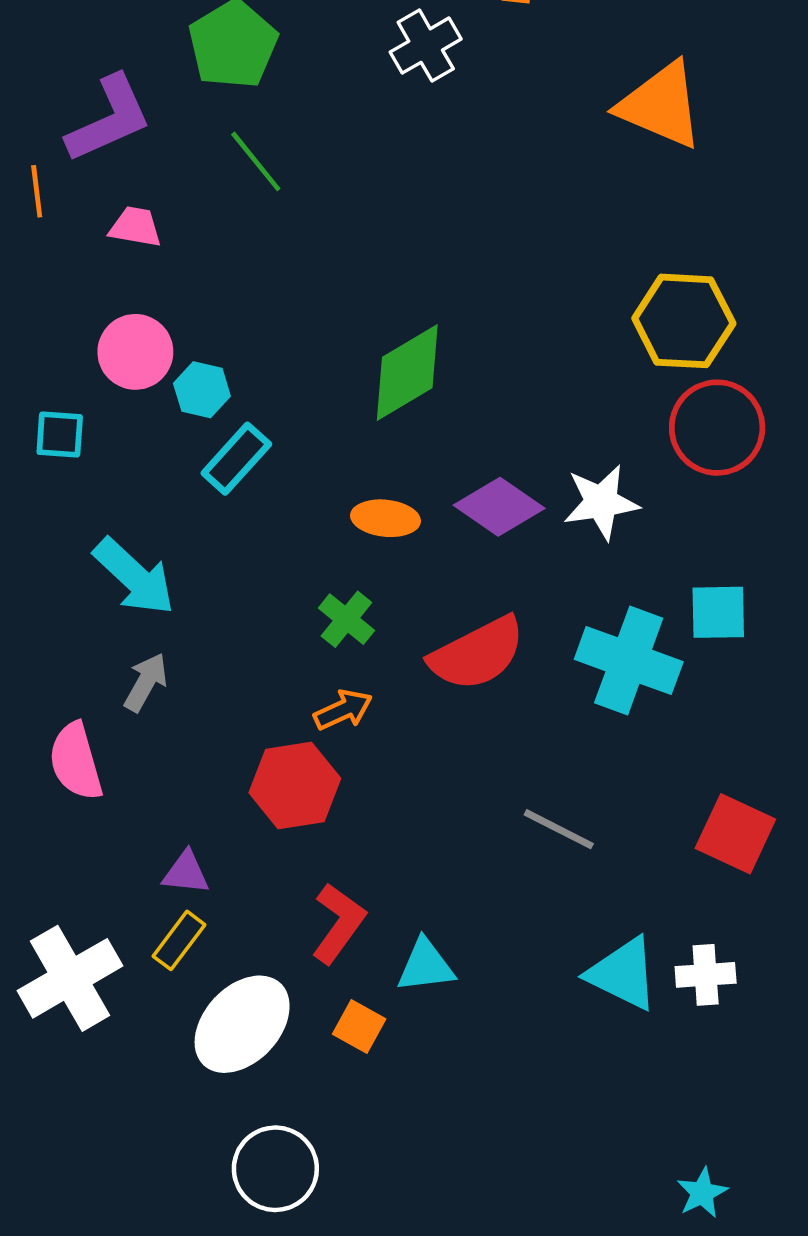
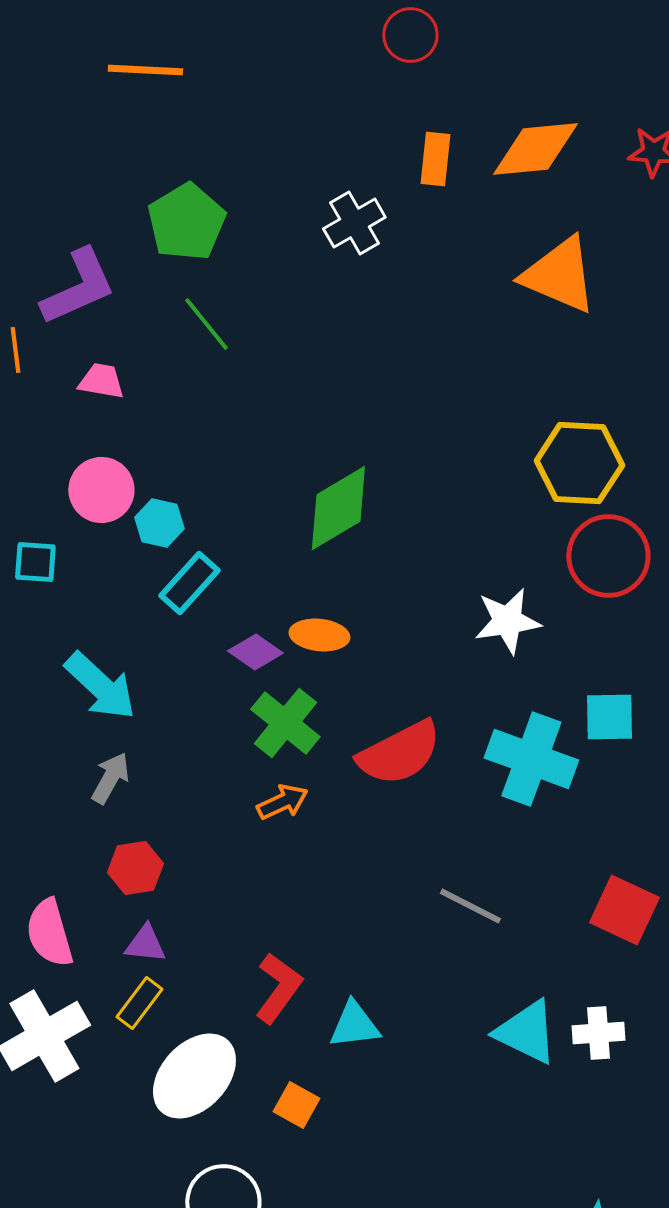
purple diamond: (499, 507) -> (255, 652), moved, size x0.7
green cross: (346, 619) -> (285, 723), size x1.4
pink semicircle: (76, 761) -> (49, 933), moved
red hexagon: (295, 786) -> (135, 868), moved, size x0.7
orange square: (359, 1026) -> (296, 1105), moved

